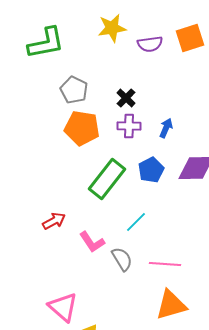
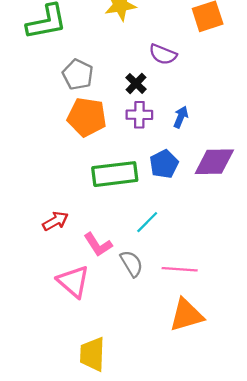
purple semicircle: (150, 44) -> (163, 54), moved, turned 30
green rectangle: (107, 179) -> (115, 174), turned 45
pink triangle: (63, 307) -> (73, 281), moved

